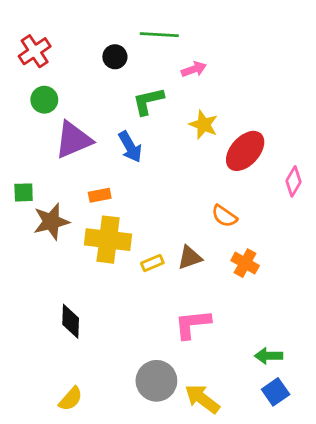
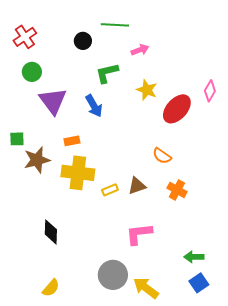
purple triangle: (73, 140) -> (53, 101), turned -44
pink diamond: (294, 181) -> (210, 91), moved

